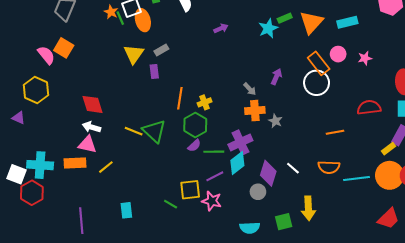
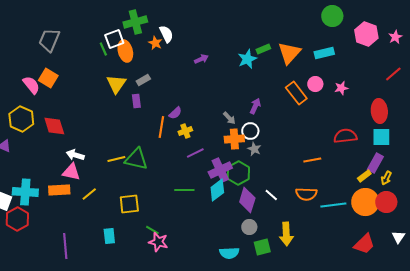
orange star: (111, 12) -> (155, 43), moved
white circle: (317, 83) -> (250, 131), moved, size x0.7
red diamond: (92, 104) -> (54, 126), moved
green hexagon: (195, 125) -> (238, 173), moved
yellow line: (134, 131) -> (116, 159), turned -36
green triangle: (154, 131) -> (136, 159), turned -30
purple semicircle: (194, 146) -> (175, 113), moved
green line: (214, 152) -> (184, 190), moved
purple line: (215, 176) -> (195, 153), moved
yellow square: (190, 190) -> (129, 204), moved
gray circle: (258, 192) -> (249, 227), moved
pink star: (212, 201) -> (158, 242), moved

